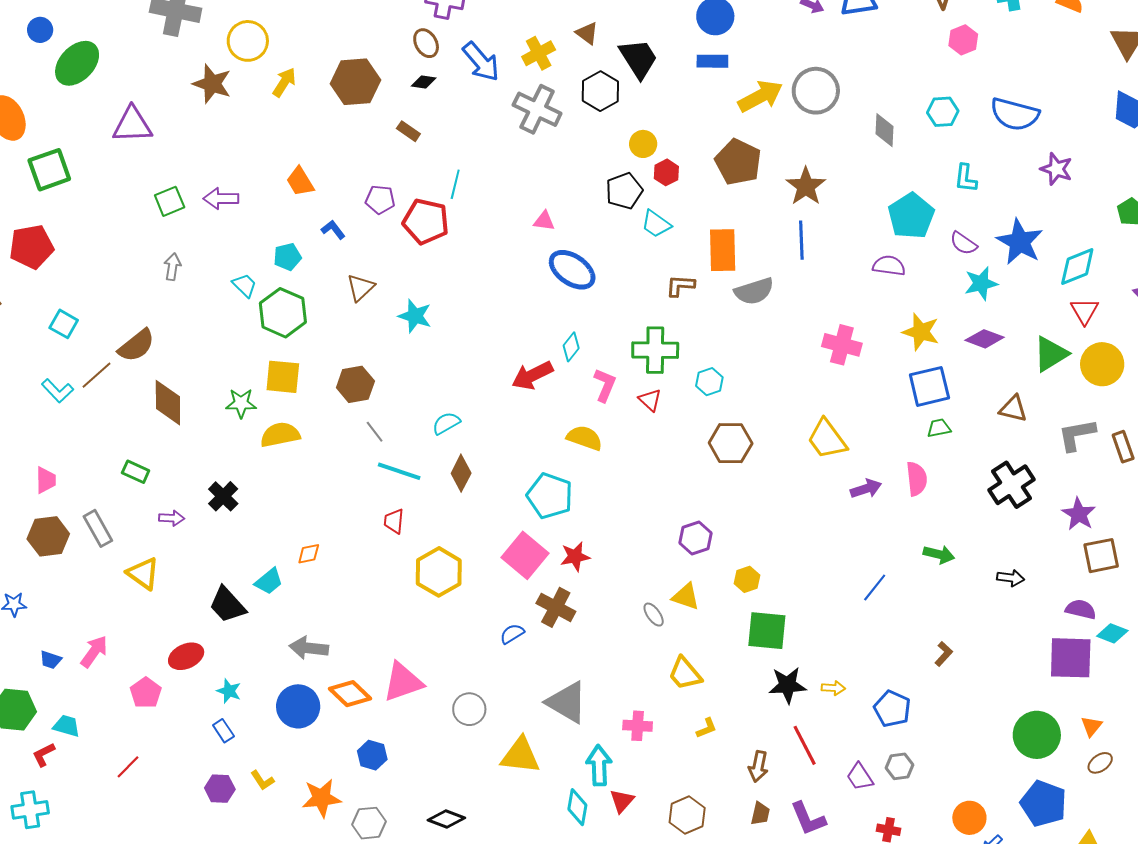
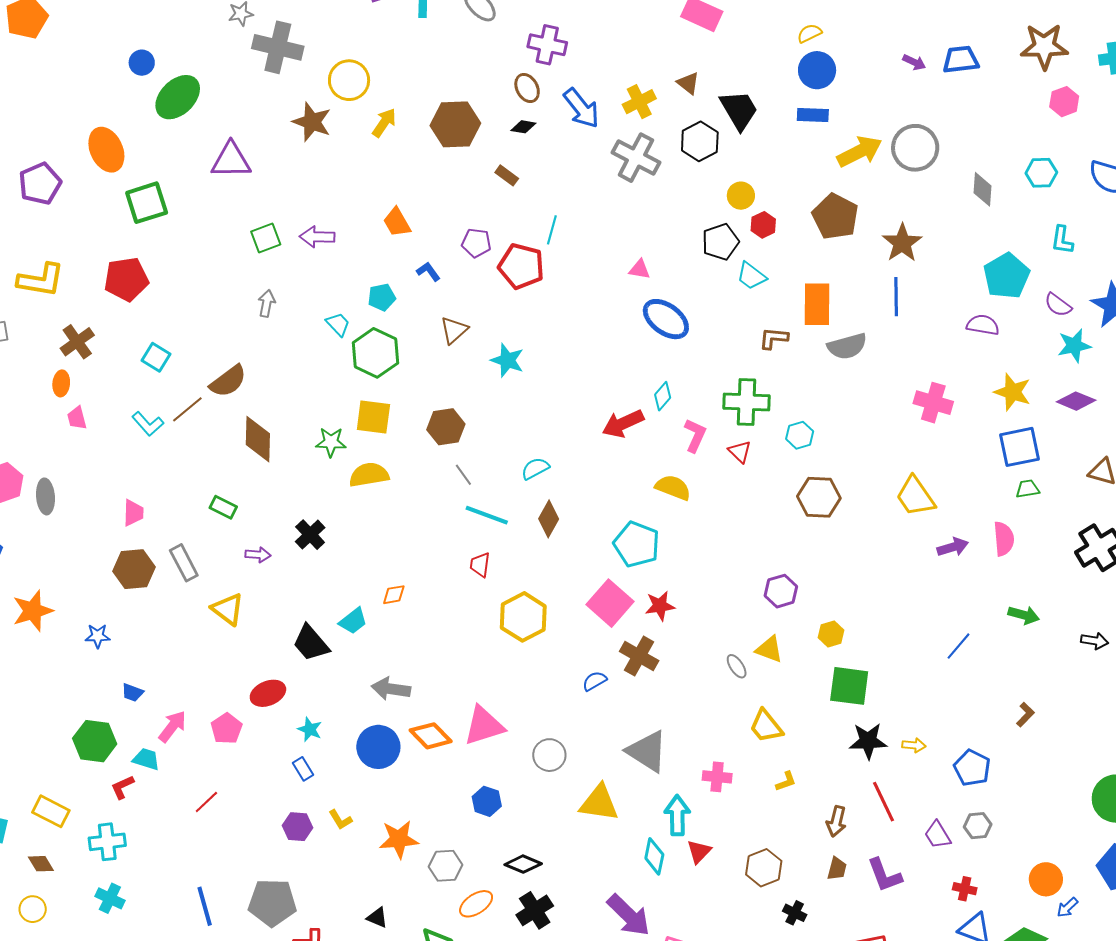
pink arrow: (94, 651) -> (172, 726), moved
blue hexagon: (372, 755) -> (487, 801), moved

